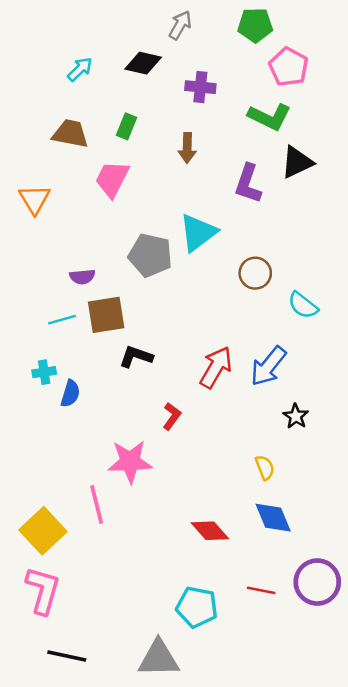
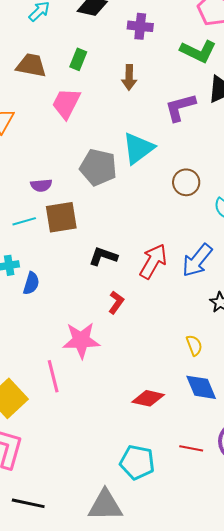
purple L-shape: (248, 184) -> (180, 107), turned 56
black L-shape: (136, 357) -> (103, 256), moved
red diamond: (210, 531) -> (148, 398), turned -36

